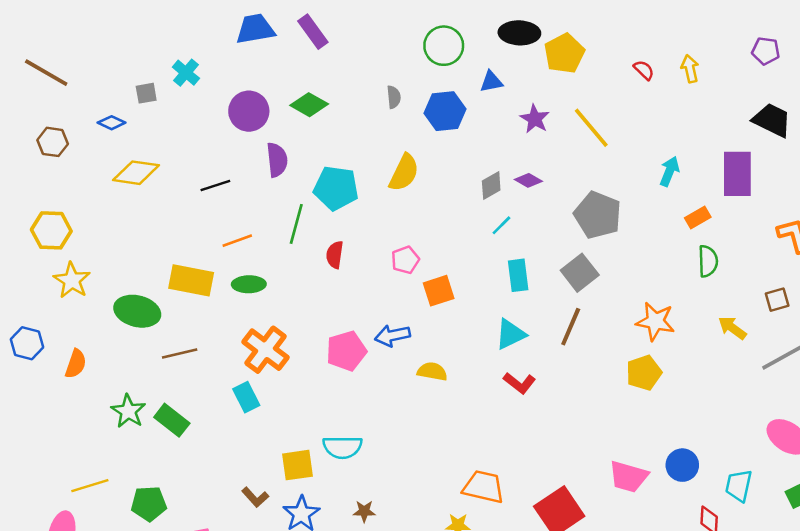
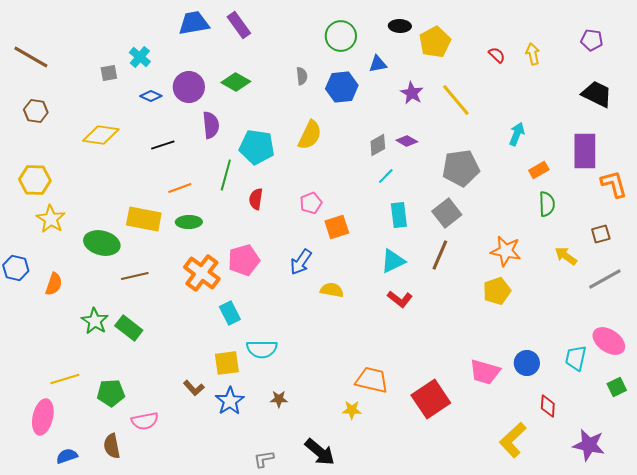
black ellipse: (519, 33) -> (400, 26), size x0.7
blue diamond: (112, 123) -> (151, 96), moved
purple rectangle: (737, 174) -> (585, 151), moved
gray pentagon: (598, 215) -> (461, 168), turned -30
blue arrow: (392, 336) -> (301, 262), turned -44
pink pentagon: (346, 351) -> (244, 260), moved
cyan rectangle: (246, 397) -> (230, 313), moved
cyan trapezoid: (739, 486) -> (576, 358), moved

